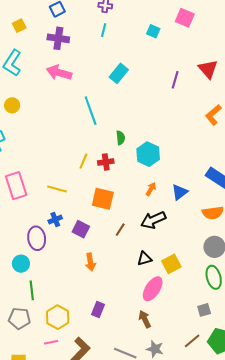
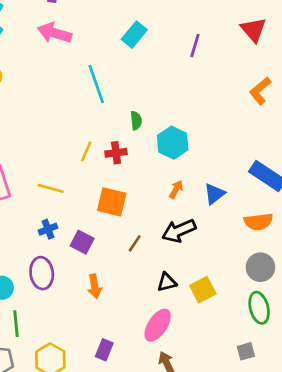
purple line: (175, 80) -> (195, 45), moved
purple ellipse: (37, 238) -> (42, 273), moved
pink ellipse: (153, 289) -> (158, 325), moved

